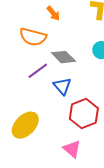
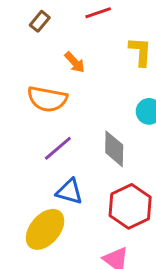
gray diamond: (63, 57) -> (114, 149), moved, turned 50
blue triangle: (62, 86) -> (69, 192), moved, turned -30

